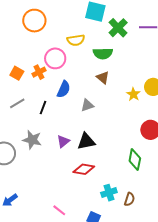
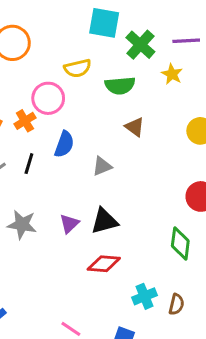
brown triangle: (103, 78) -> (135, 127), moved
yellow star: (133, 94) -> (172, 74), moved
black line: (43, 108) -> (29, 164), moved

